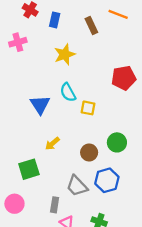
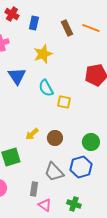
orange line: (118, 14) -> (91, 28), moved
blue triangle: (40, 105) -> (17, 76), moved
green circle: (117, 142) -> (91, 142), moved
brown circle: (89, 152) -> (55, 138), moved

